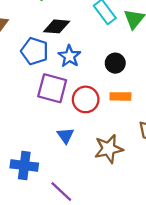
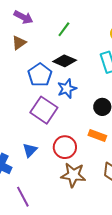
red circle: (86, 99) -> (65, 147), moved
blue triangle: (65, 136) -> (30, 150), moved

